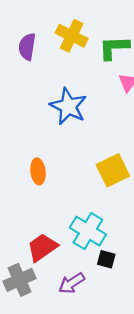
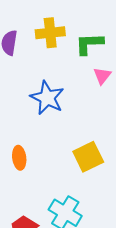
yellow cross: (72, 36) -> (50, 33), turned -32

